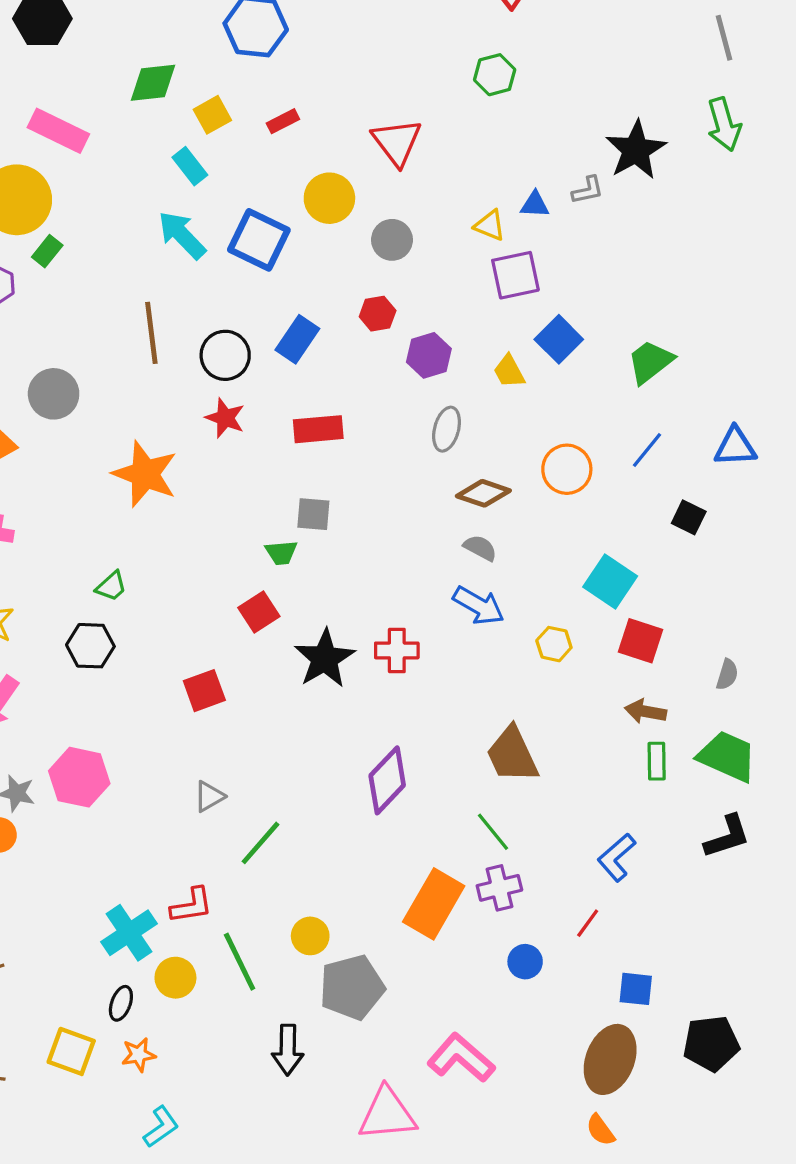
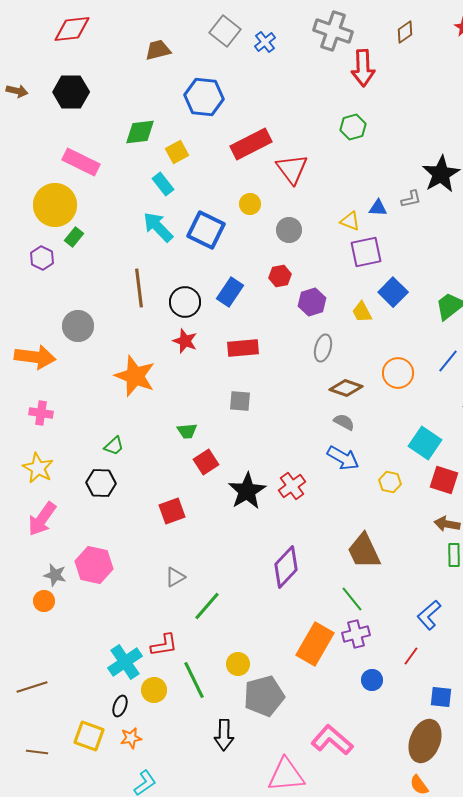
red rectangle: (283, 121) -> (251, 144), moved, size x2.0
yellow circle: (329, 198) -> (250, 204), size x0.7
green trapezoid: (281, 553) -> (187, 431), moved
red cross: (397, 650) -> (292, 486), turned -36

